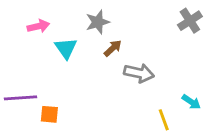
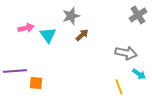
pink arrow: (38, 26) -> (26, 28), moved
gray arrow: (139, 73) -> (126, 53), moved

